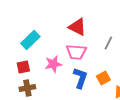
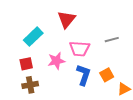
red triangle: (77, 27) -> (66, 19), moved, turned 42
gray line: (108, 43) -> (112, 40), turned 48

